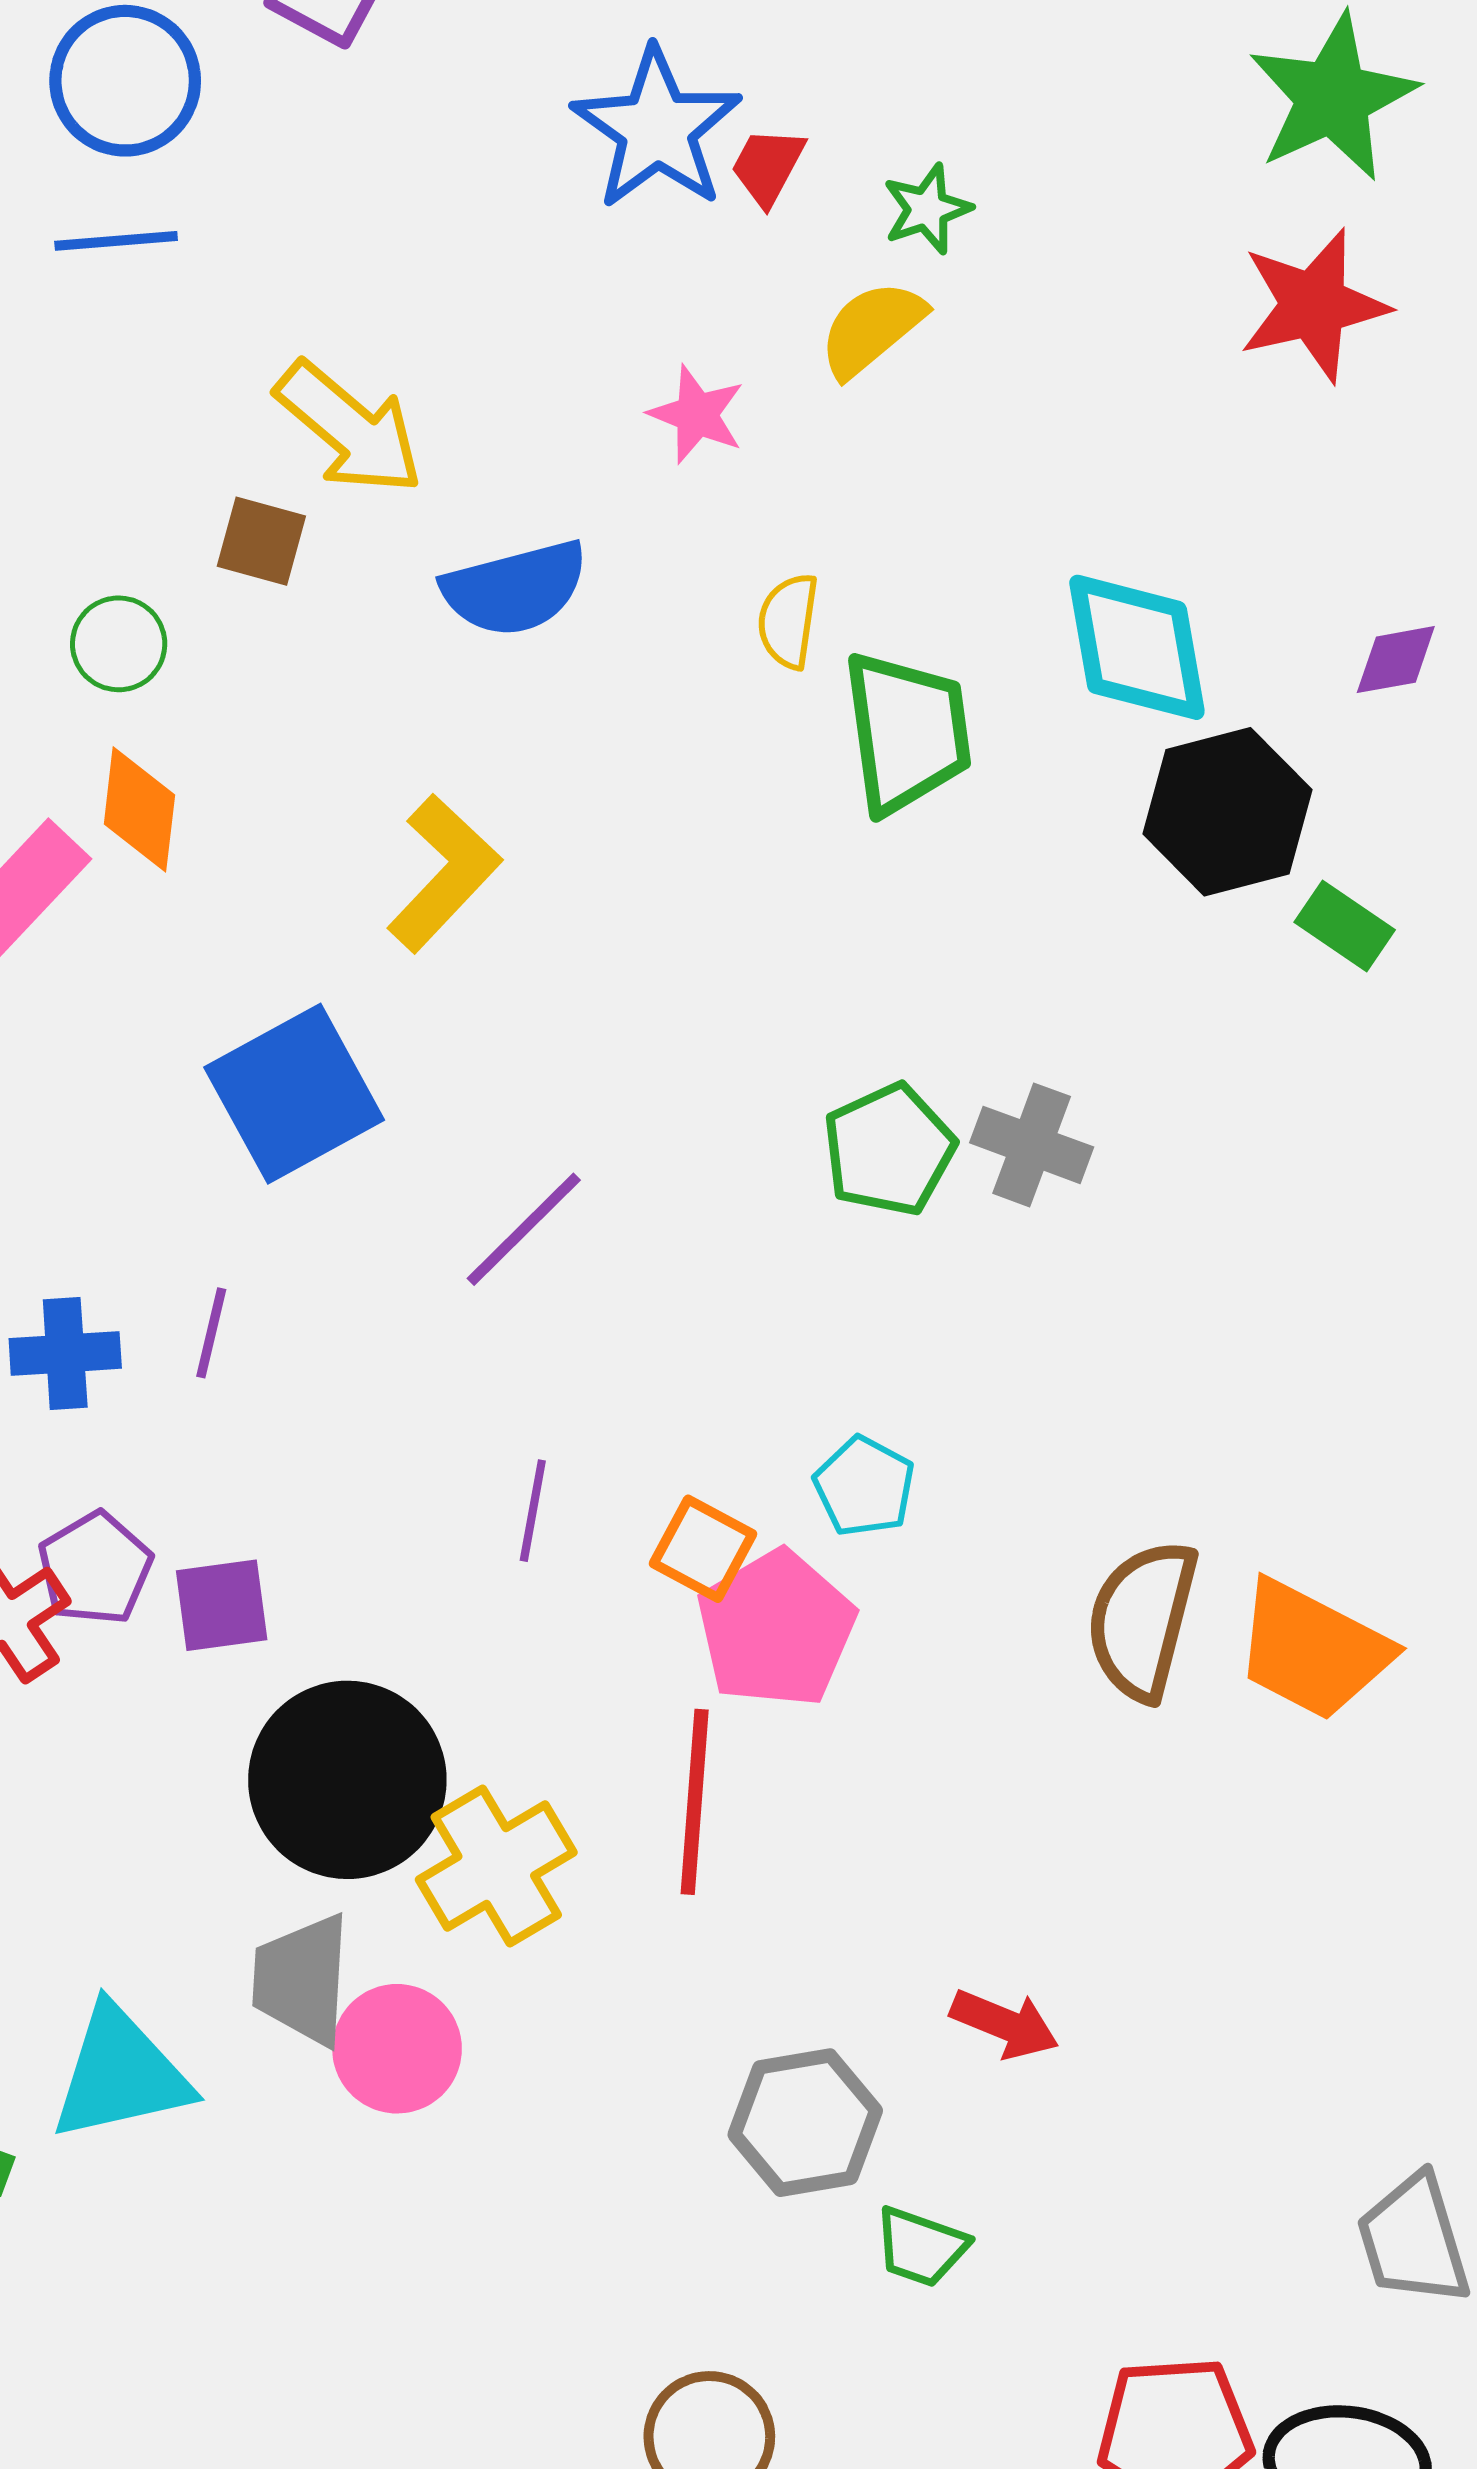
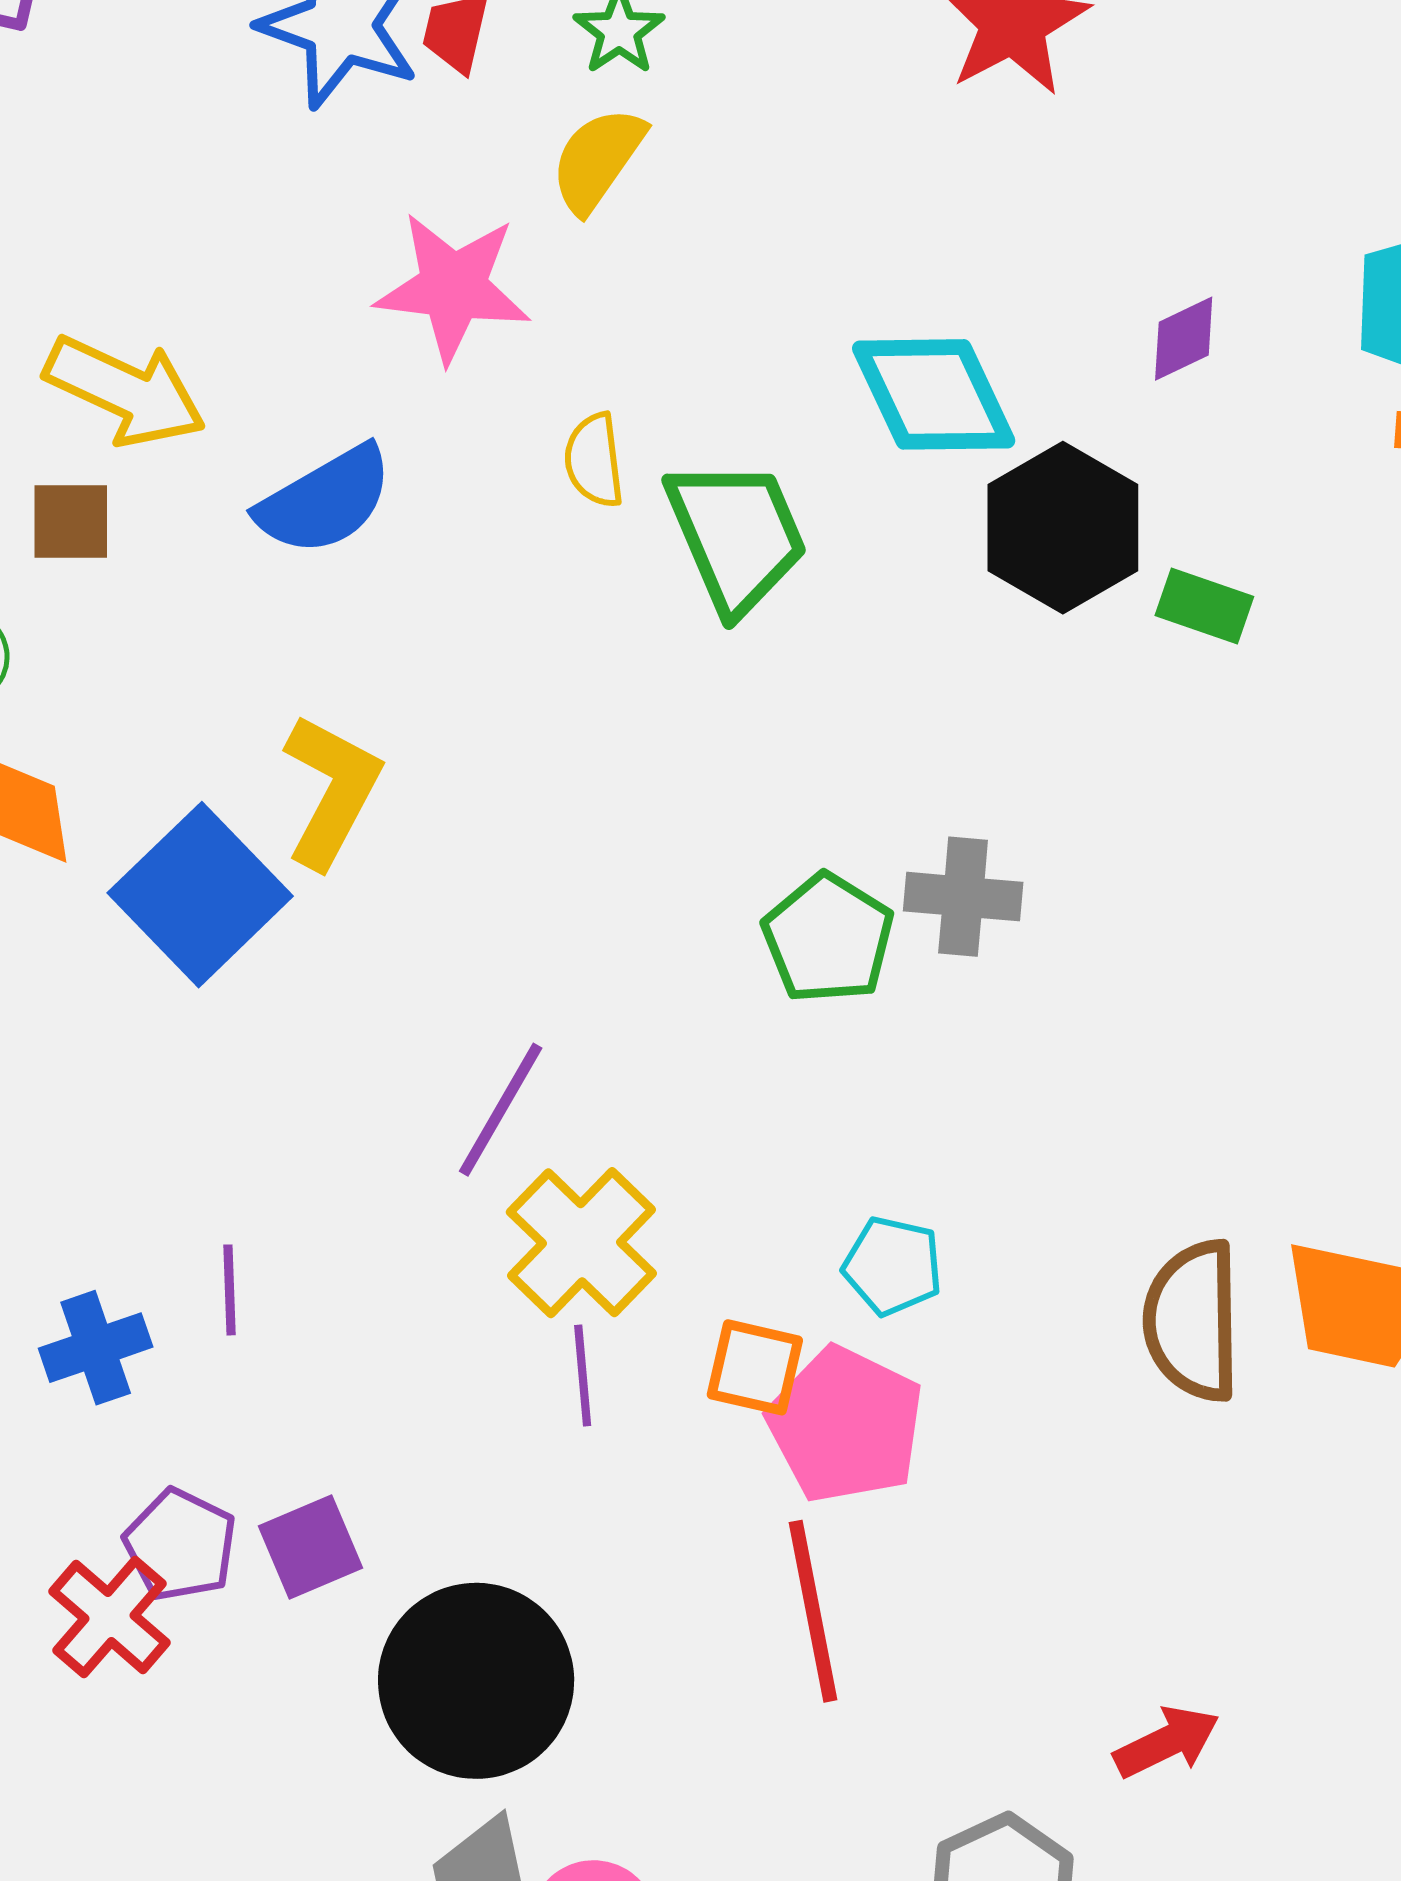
pink star: (697, 414) -> (453, 287), size x1.6
blue square: (294, 1094) -> (200, 895), moved
yellow cross: (496, 1866) -> (581, 1243), moved
red arrow: (1005, 2024) -> (1167, 1742), turned -33

